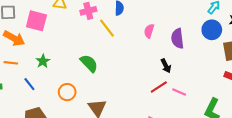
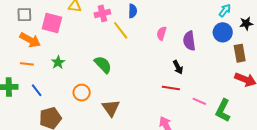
blue line: (29, 84) -> (37, 90), moved
red line: (159, 87) -> (171, 88), turned 42
pink line: (179, 92) -> (199, 101), moved

